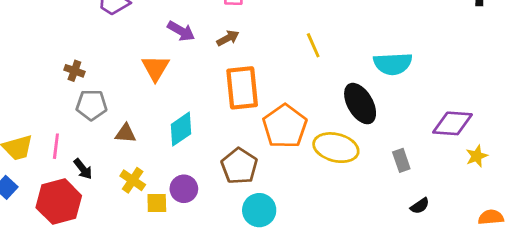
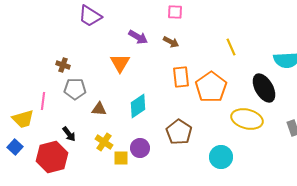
brown arrow: (228, 38) -> (171, 42), turned 56
orange rectangle: (242, 88) -> (181, 77), size x0.7
orange pentagon: (285, 126) -> (211, 87), moved
pink line: (56, 146) -> (43, 101), moved
cyan circle: (259, 210) -> (221, 157), moved

